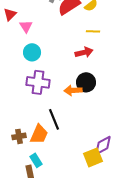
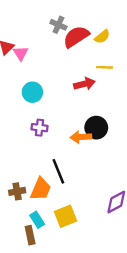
pink triangle: (26, 26) -> (21, 53), moved
red arrow: (84, 52) -> (84, 84), moved
purple cross: (38, 82) -> (40, 128), size x0.6
yellow square: (93, 157) -> (66, 216), moved

